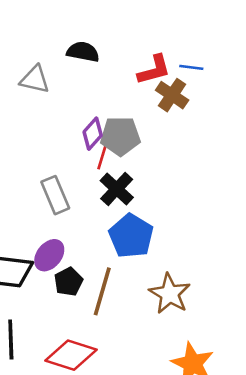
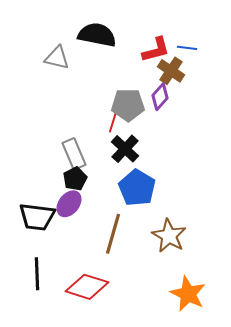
black semicircle: (83, 52) -> (97, 35), size x1.4
purple diamond: (93, 134) -> (160, 97), moved
black pentagon: (69, 282) -> (75, 179), moved

